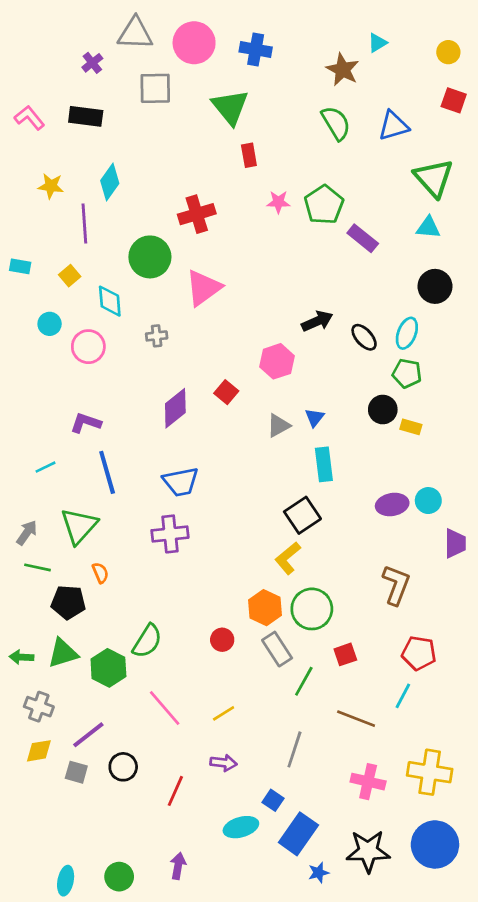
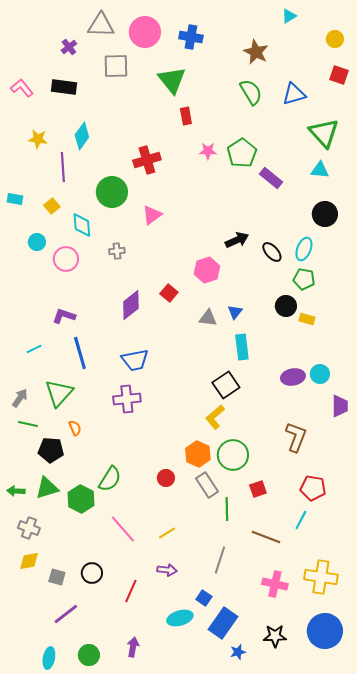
cyan triangle: (377, 43) -> (289, 16), moved
pink triangle: (203, 288) -> (152, 215), size x0.7
gray triangle: (278, 426) -> (208, 318), turned 36
green line: (304, 681) -> (227, 509), turned -30
purple line: (88, 735) -> (66, 614), moved
black star: (368, 851) -> (275, 636), size x0.7

